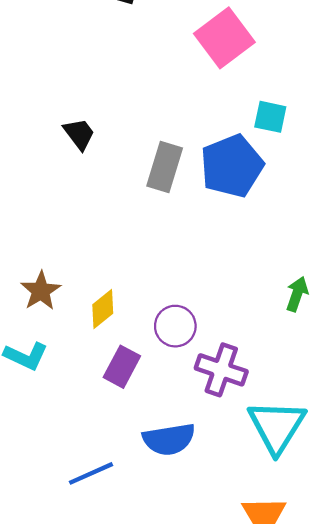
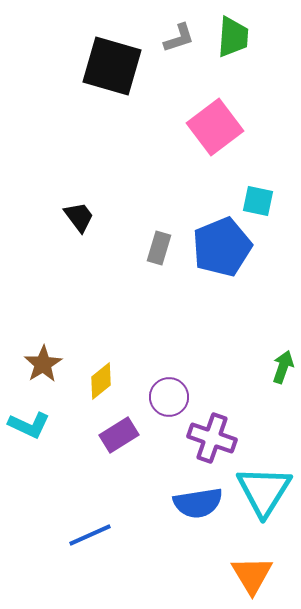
gray rectangle: (165, 167) -> (159, 248), size x0.7
purple rectangle: (122, 367) -> (119, 435), turned 30
blue semicircle: (169, 439) -> (198, 503), moved

